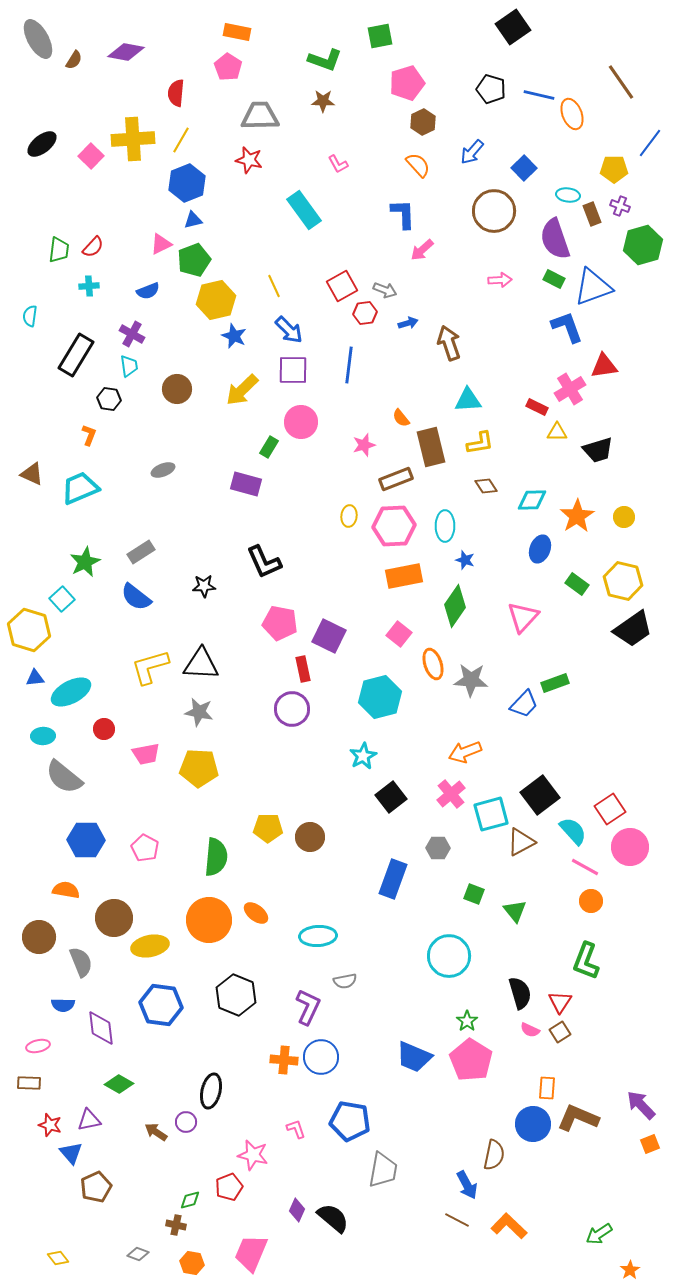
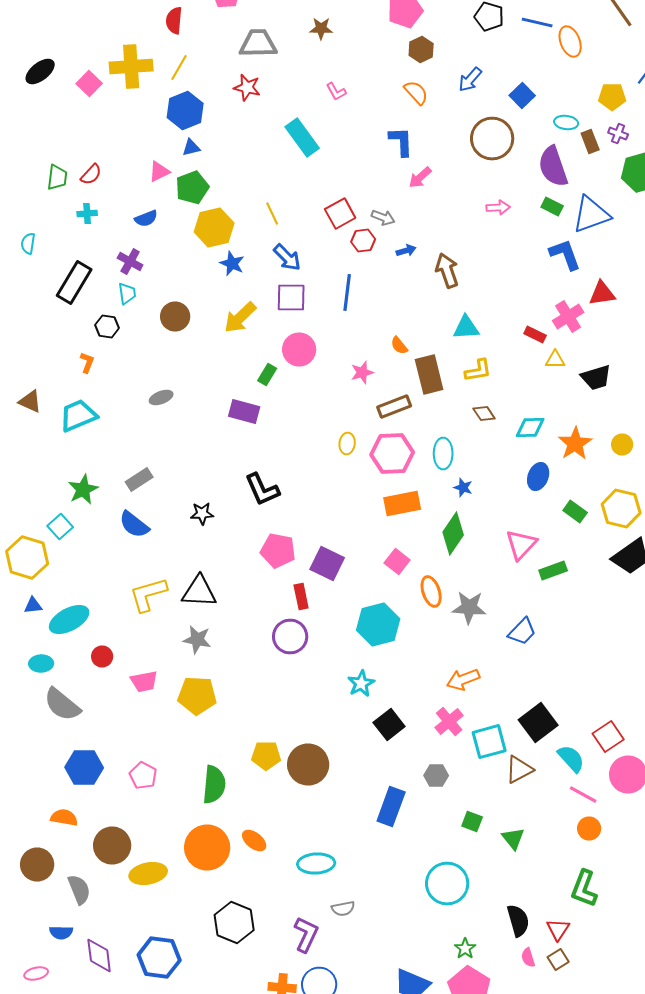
green rectangle: (555, 683) -> (553, 570), moved
brown circle: (310, 837) -> (308, 764), size x1.4
blue hexagon: (161, 1005) -> (159, 958), moved
pink semicircle: (530, 1030) -> (528, 958), turned 48

